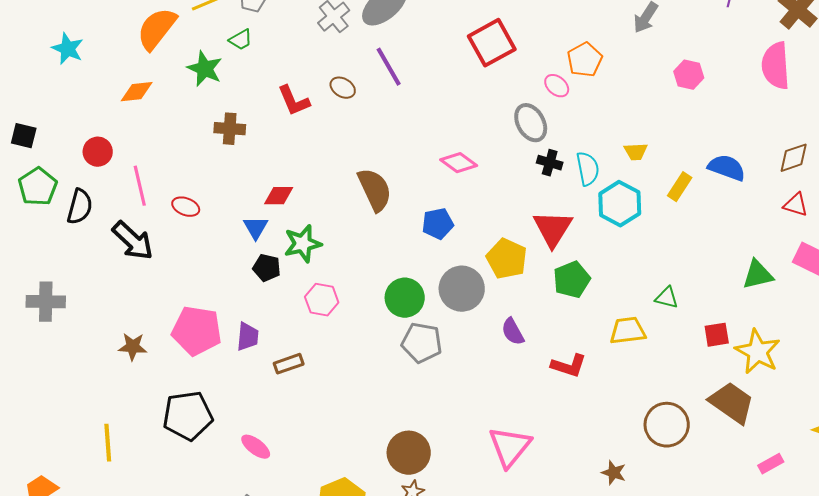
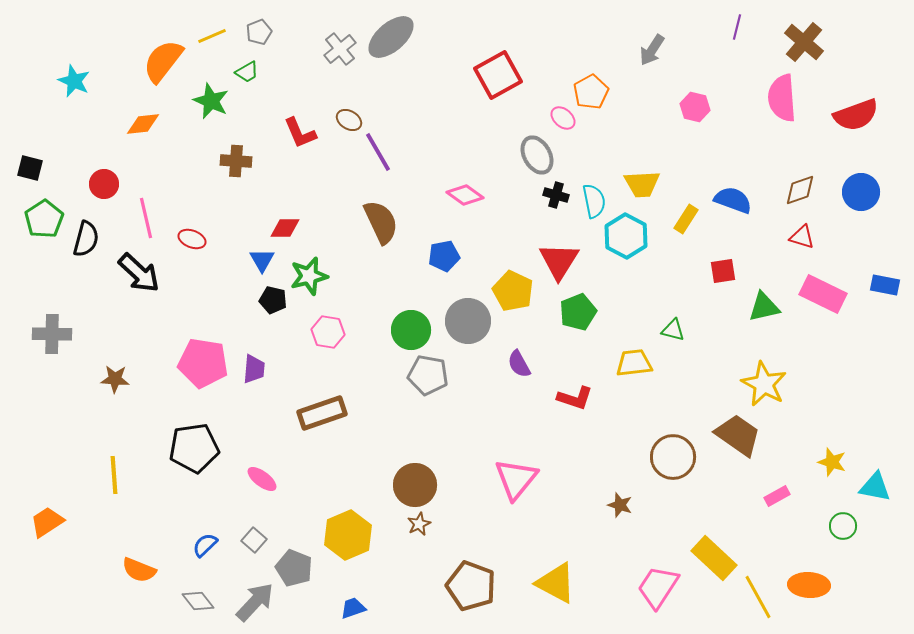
purple line: (389, 67) -> (378, 152), moved
yellow trapezoid: (636, 152) -> (642, 184), size x1.5
red square: (717, 335) -> (723, 271), moved
brown star: (133, 347) -> (115, 379), moved
brown rectangle: (289, 364) -> (322, 413), moved, size x1.6

